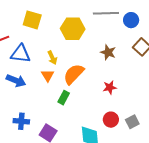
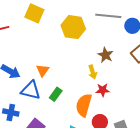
blue triangle: (21, 54) -> (31, 90), moved
yellow arrow: (52, 58) -> (93, 72), moved
orange semicircle: (74, 74) -> (84, 105), moved, turned -35

